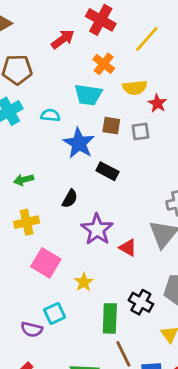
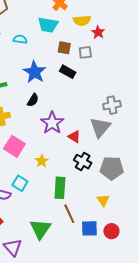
blue star: (79, 143) -> (35, 72), moved
black rectangle: (107, 171) -> (68, 72), moved
black cross: (141, 302) -> (83, 162), moved
cyan square: (55, 314) -> (20, 183), turned -35

